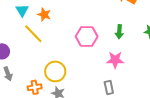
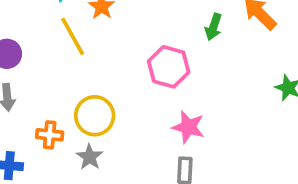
green arrow: (119, 32) -> (213, 27), moved
pink star: (115, 60) -> (188, 127), moved

